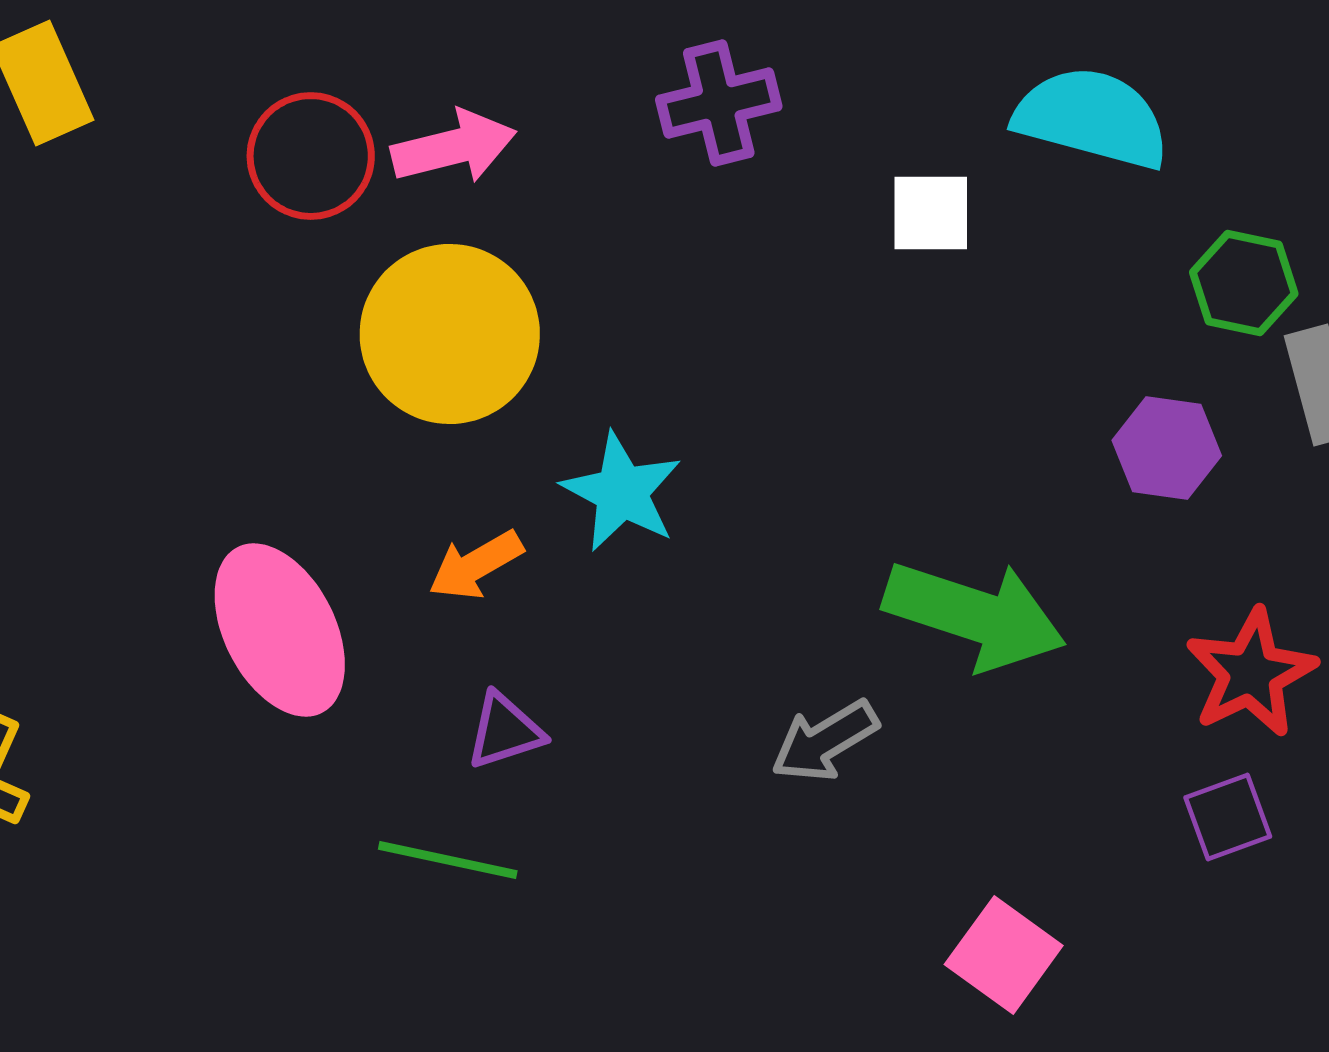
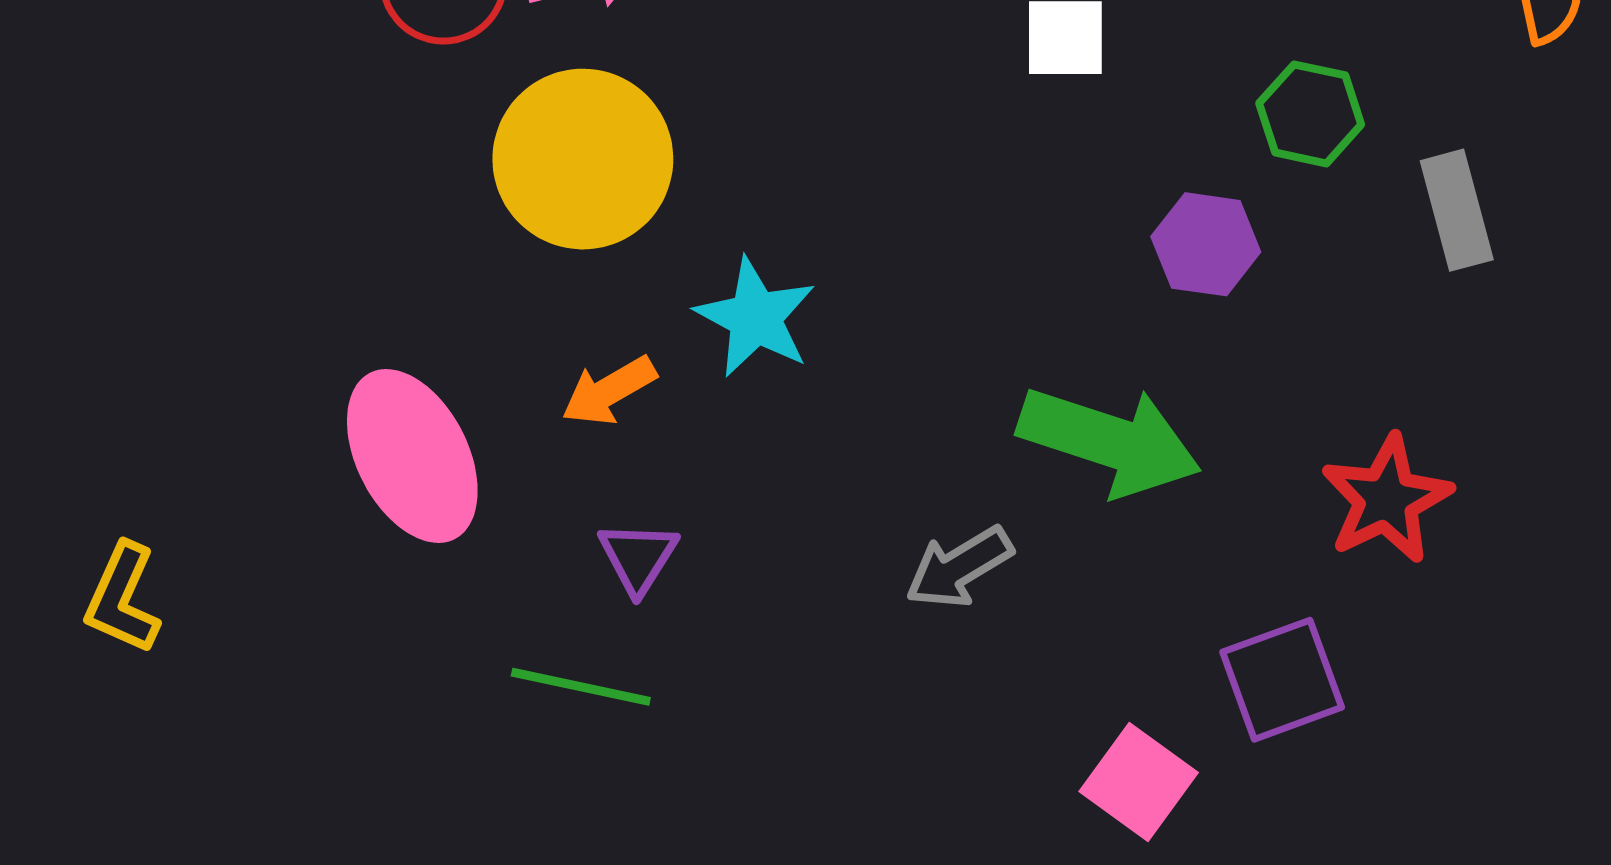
green hexagon: (1244, 283) -> (1310, 114), moved
purple hexagon: (1167, 448) -> (1206, 244), moved
purple triangle: (505, 731) -> (638, 557), turned -40
purple square: (1228, 817) -> (1282, 680), moved, size x1.4

